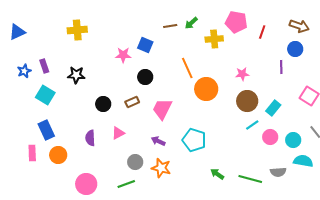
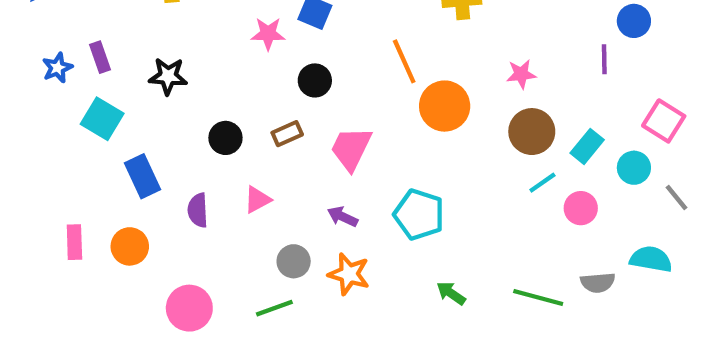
blue rectangle: (46, 130) -> (143, 176), moved
cyan circle: (293, 140) -> (634, 168), moved
green arrow: (217, 174) -> (451, 293), moved

